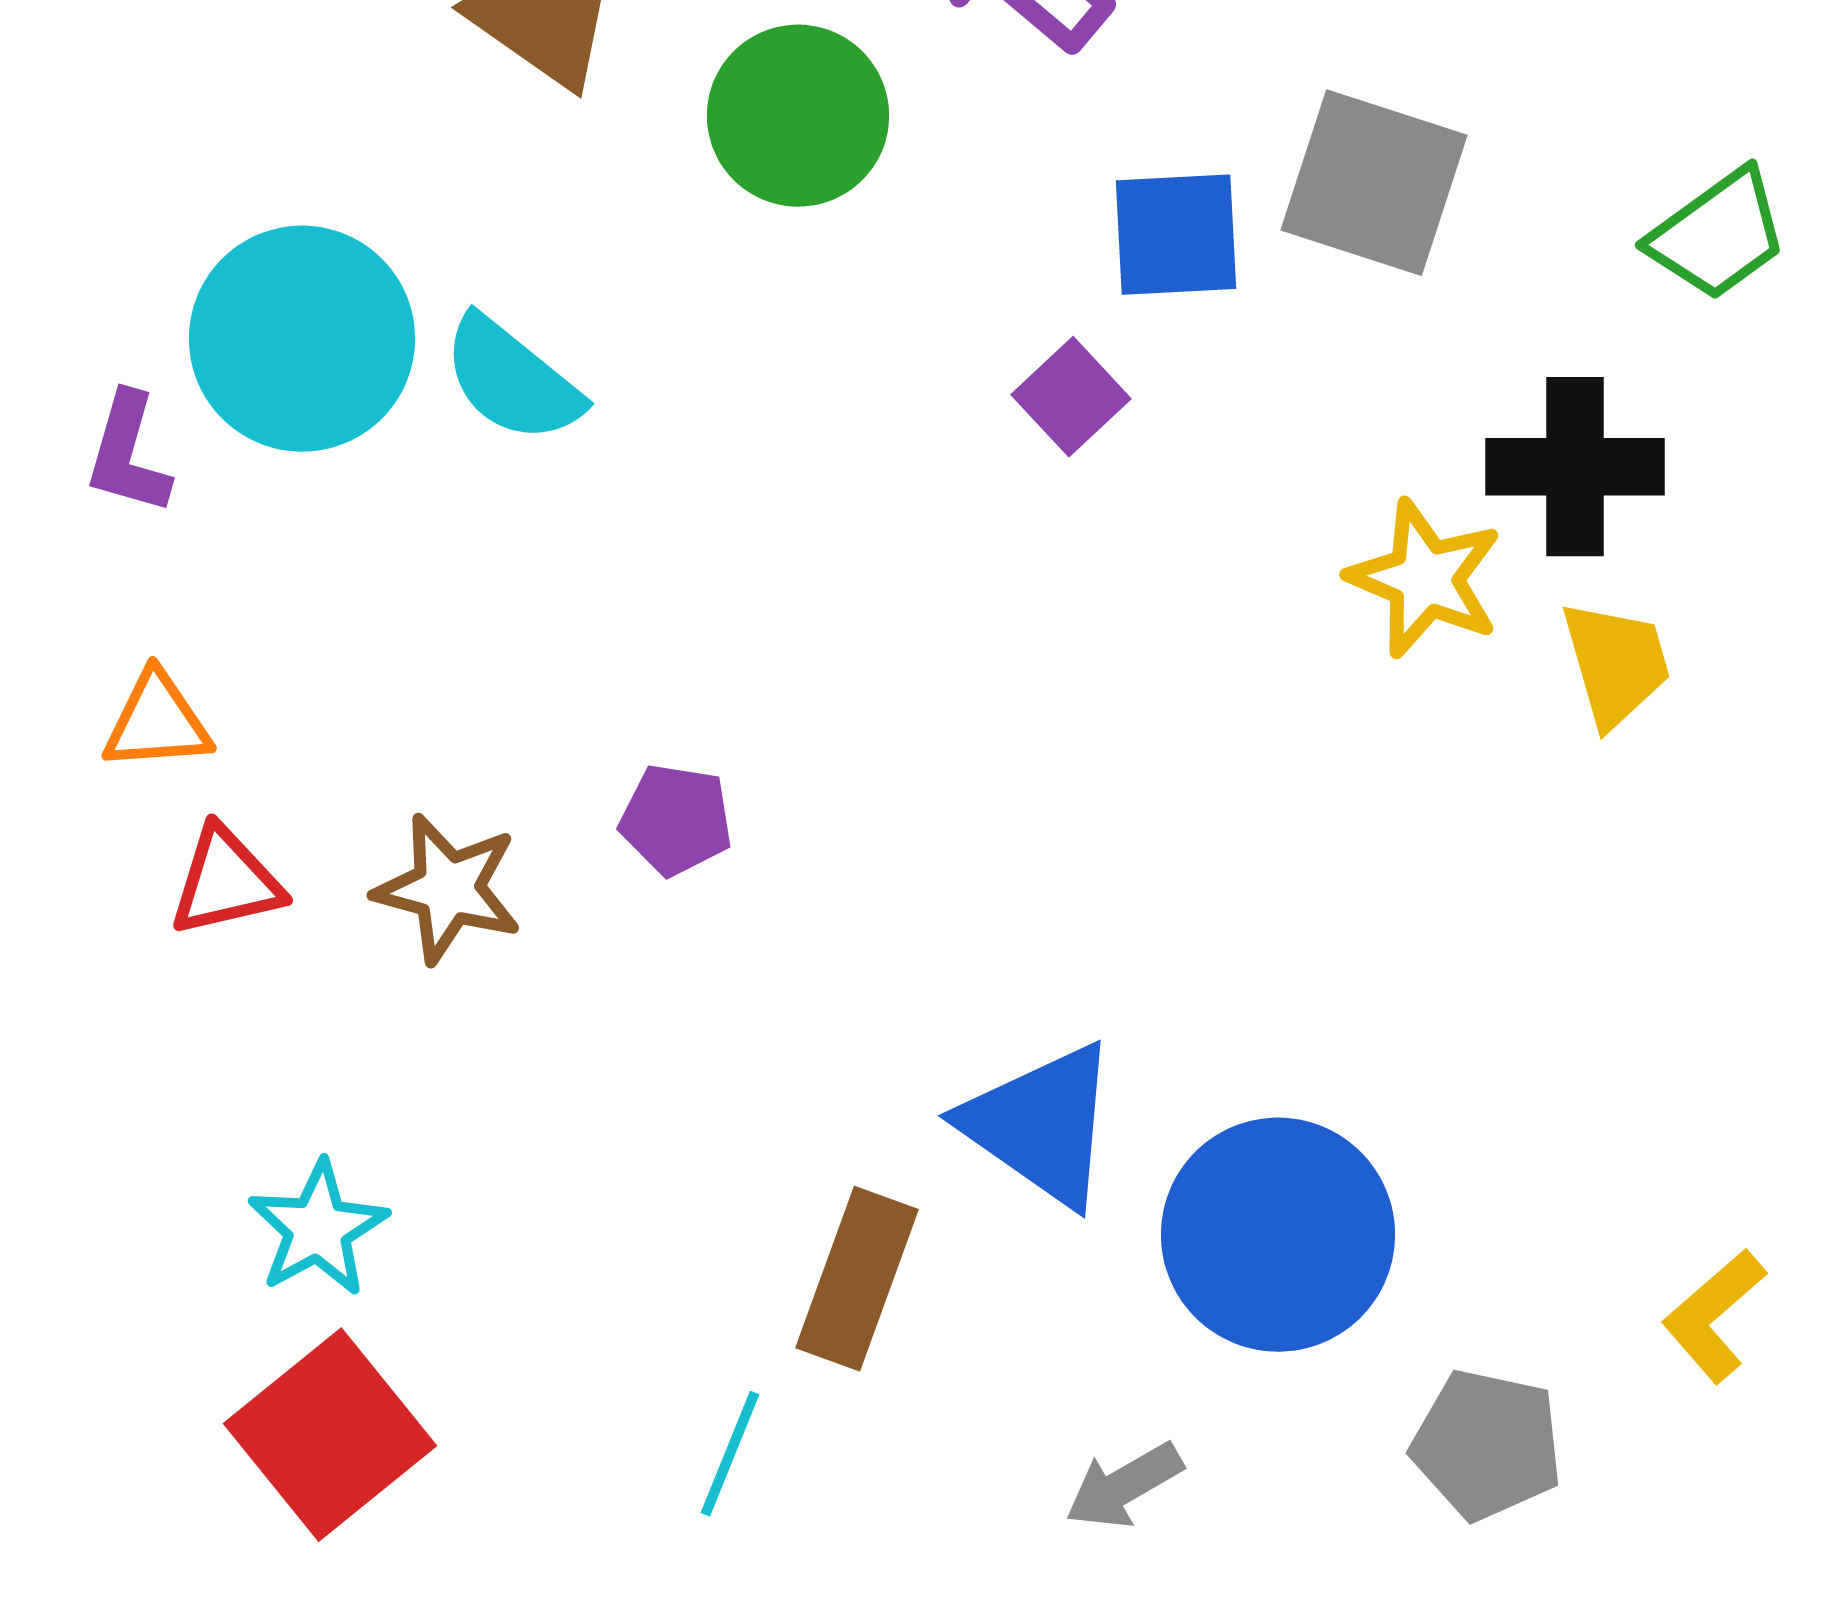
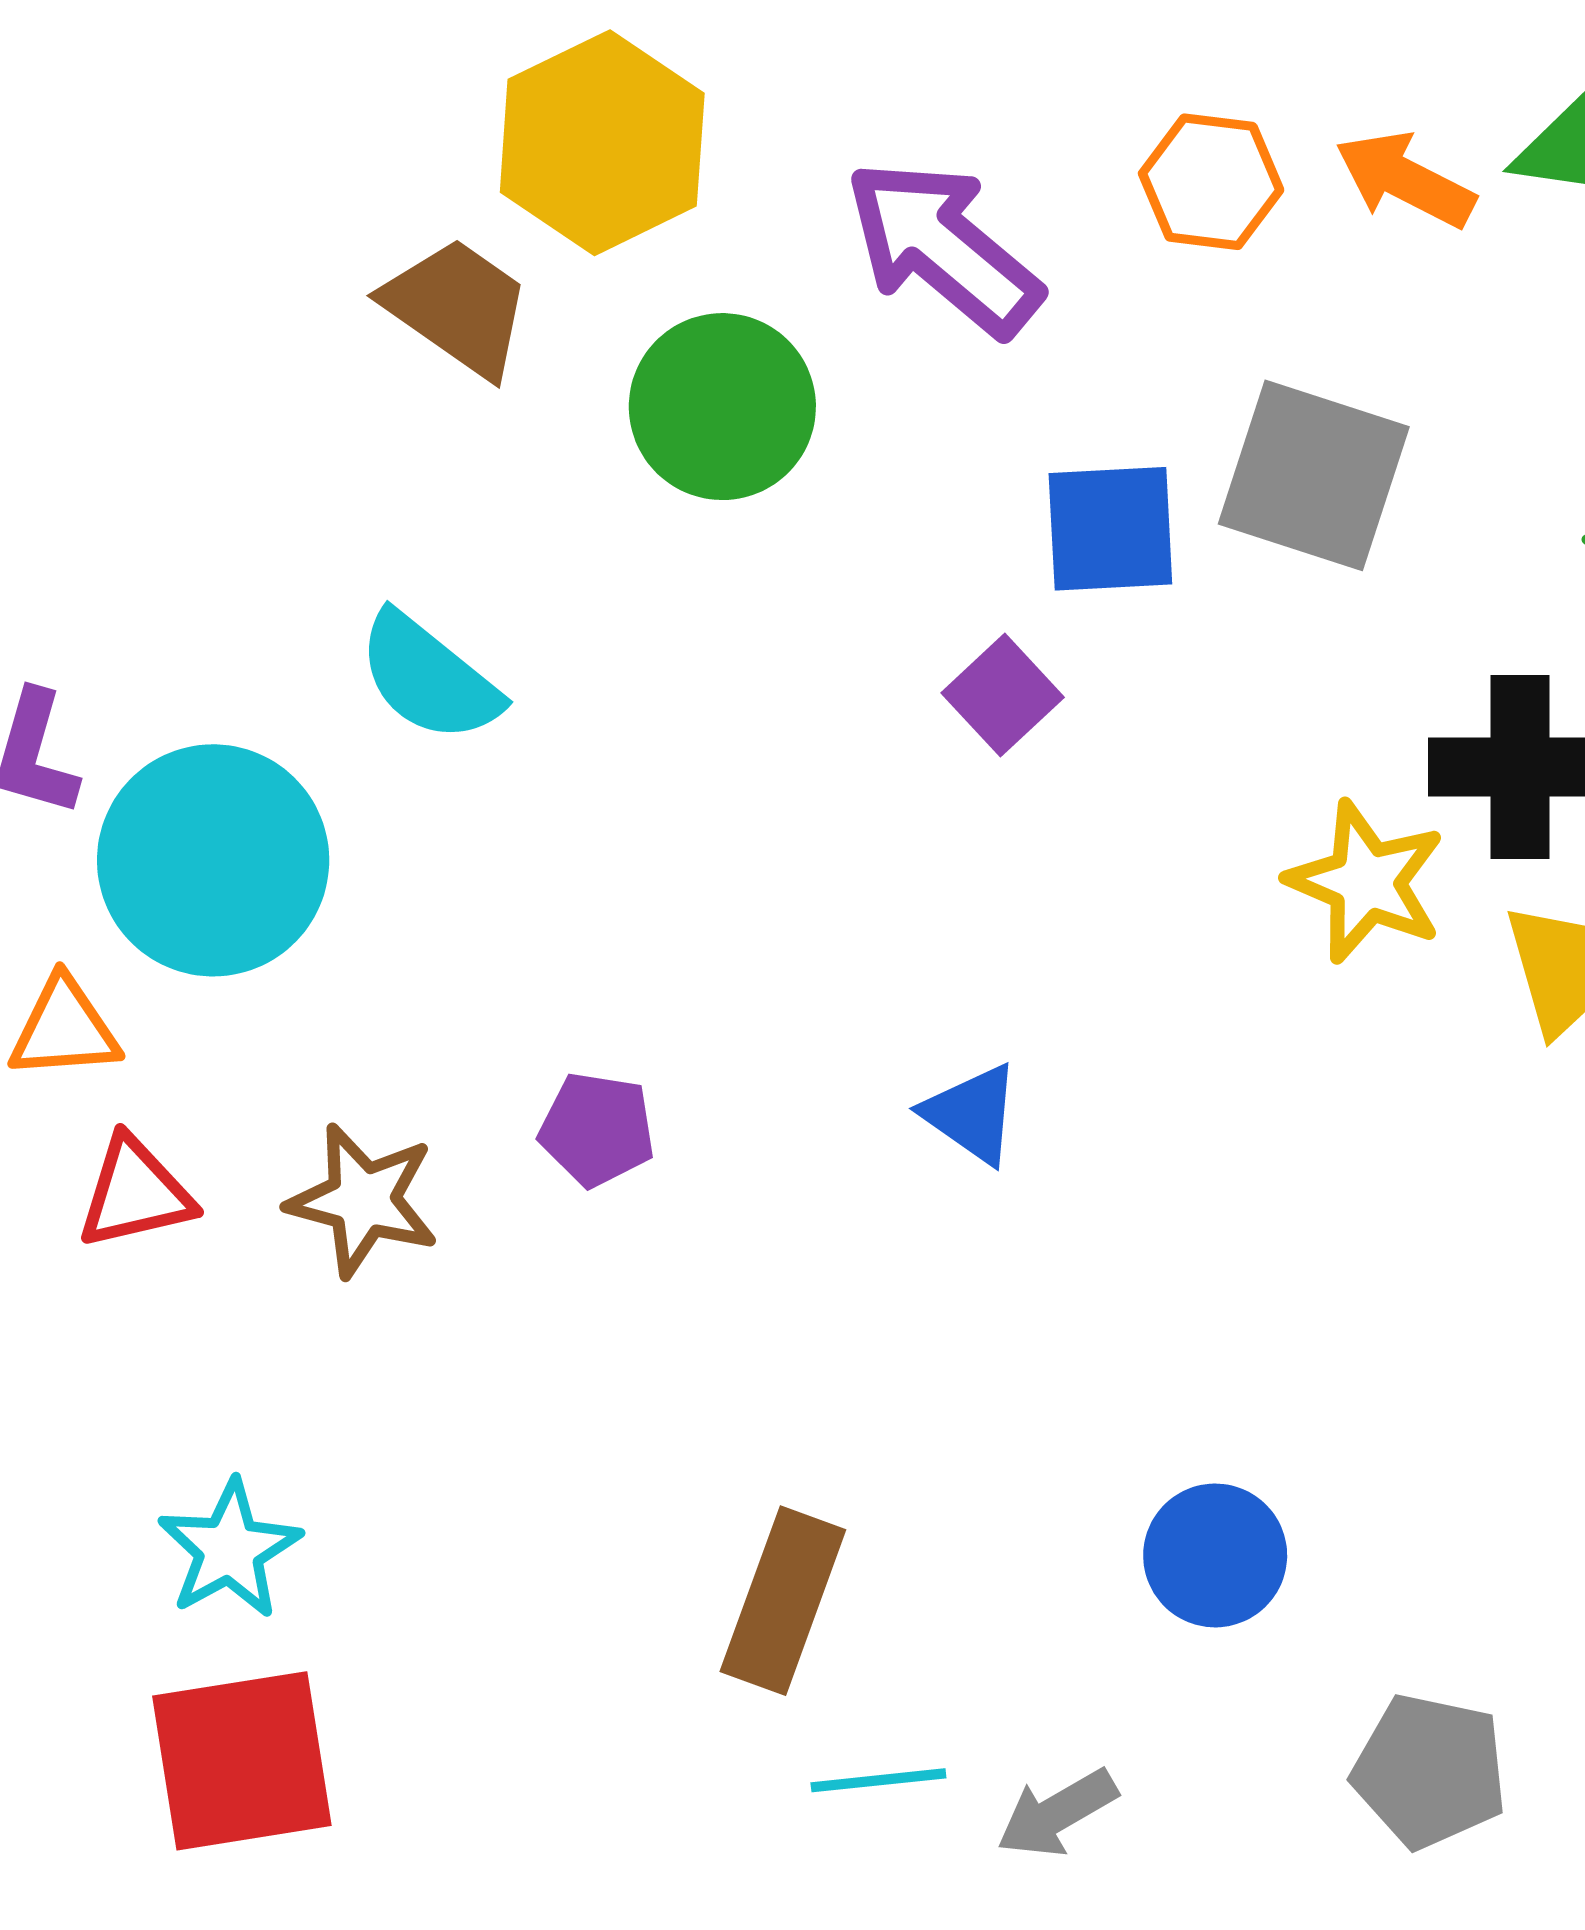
cyan circle: (302, 339) -> (213, 860), moved
blue triangle: (1041, 1125) -> (972, 1114), moved, size x0.6
blue circle: (1278, 1235) -> (1215, 1555), size x0.6
red square: (330, 1435) -> (242, 1761), turned 30
cyan line: (730, 1454) -> (878, 1780), moved, turned 62

